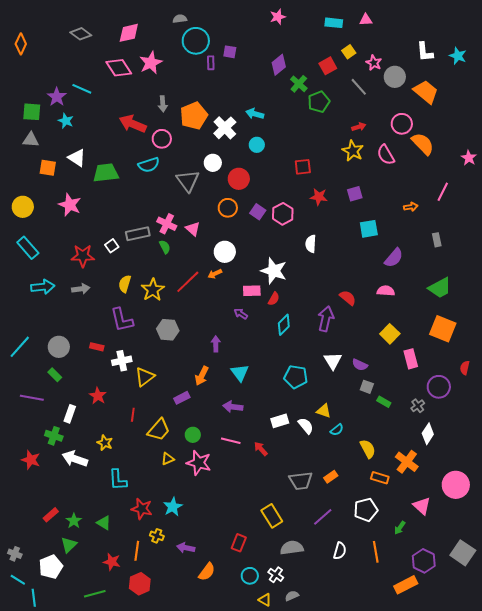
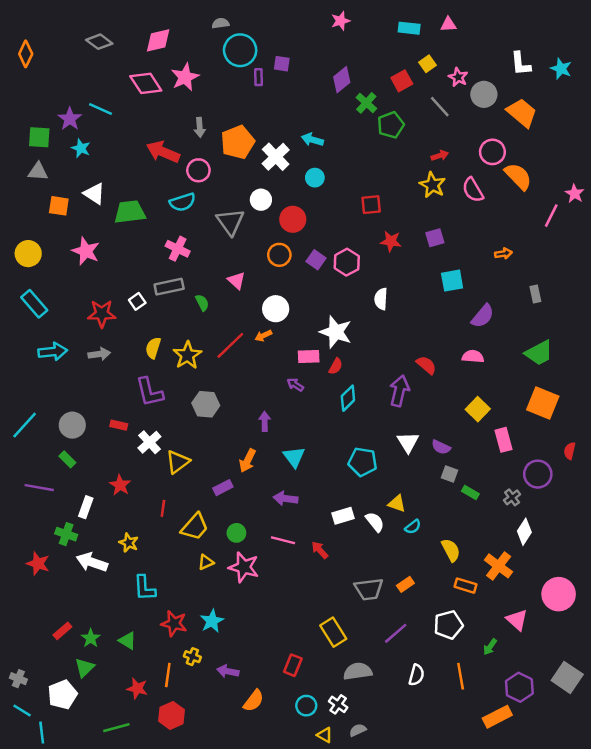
pink line: (443, 192) -> (551, 216), moved
pink cross: (167, 224) -> (178, 249), moved
white cross: (122, 361) -> (149, 442), turned -30

